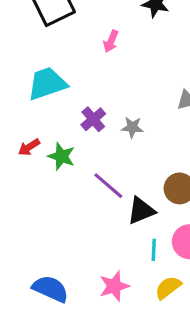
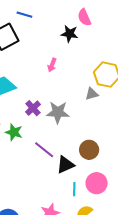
pink arrow: (111, 41) -> (52, 65), moved
gray star: (132, 127) -> (58, 112), size x1.6

